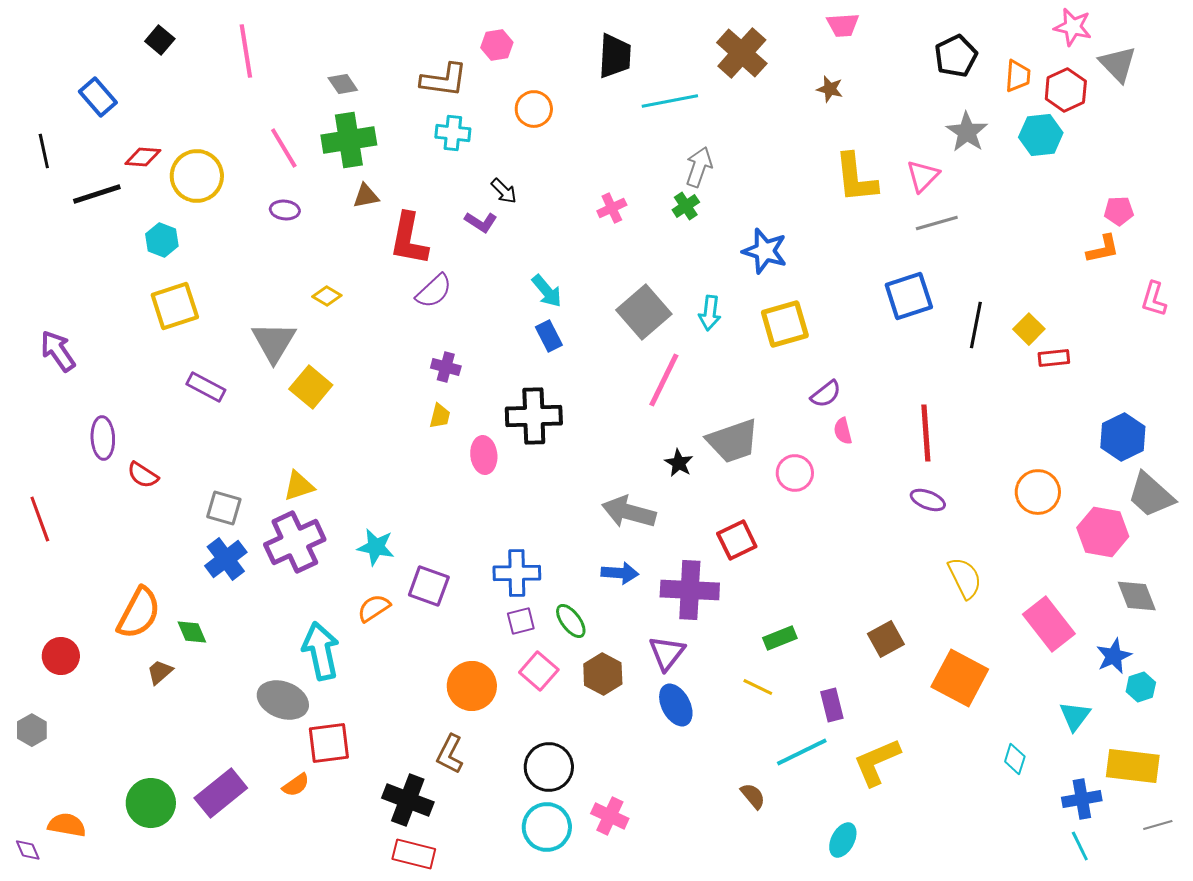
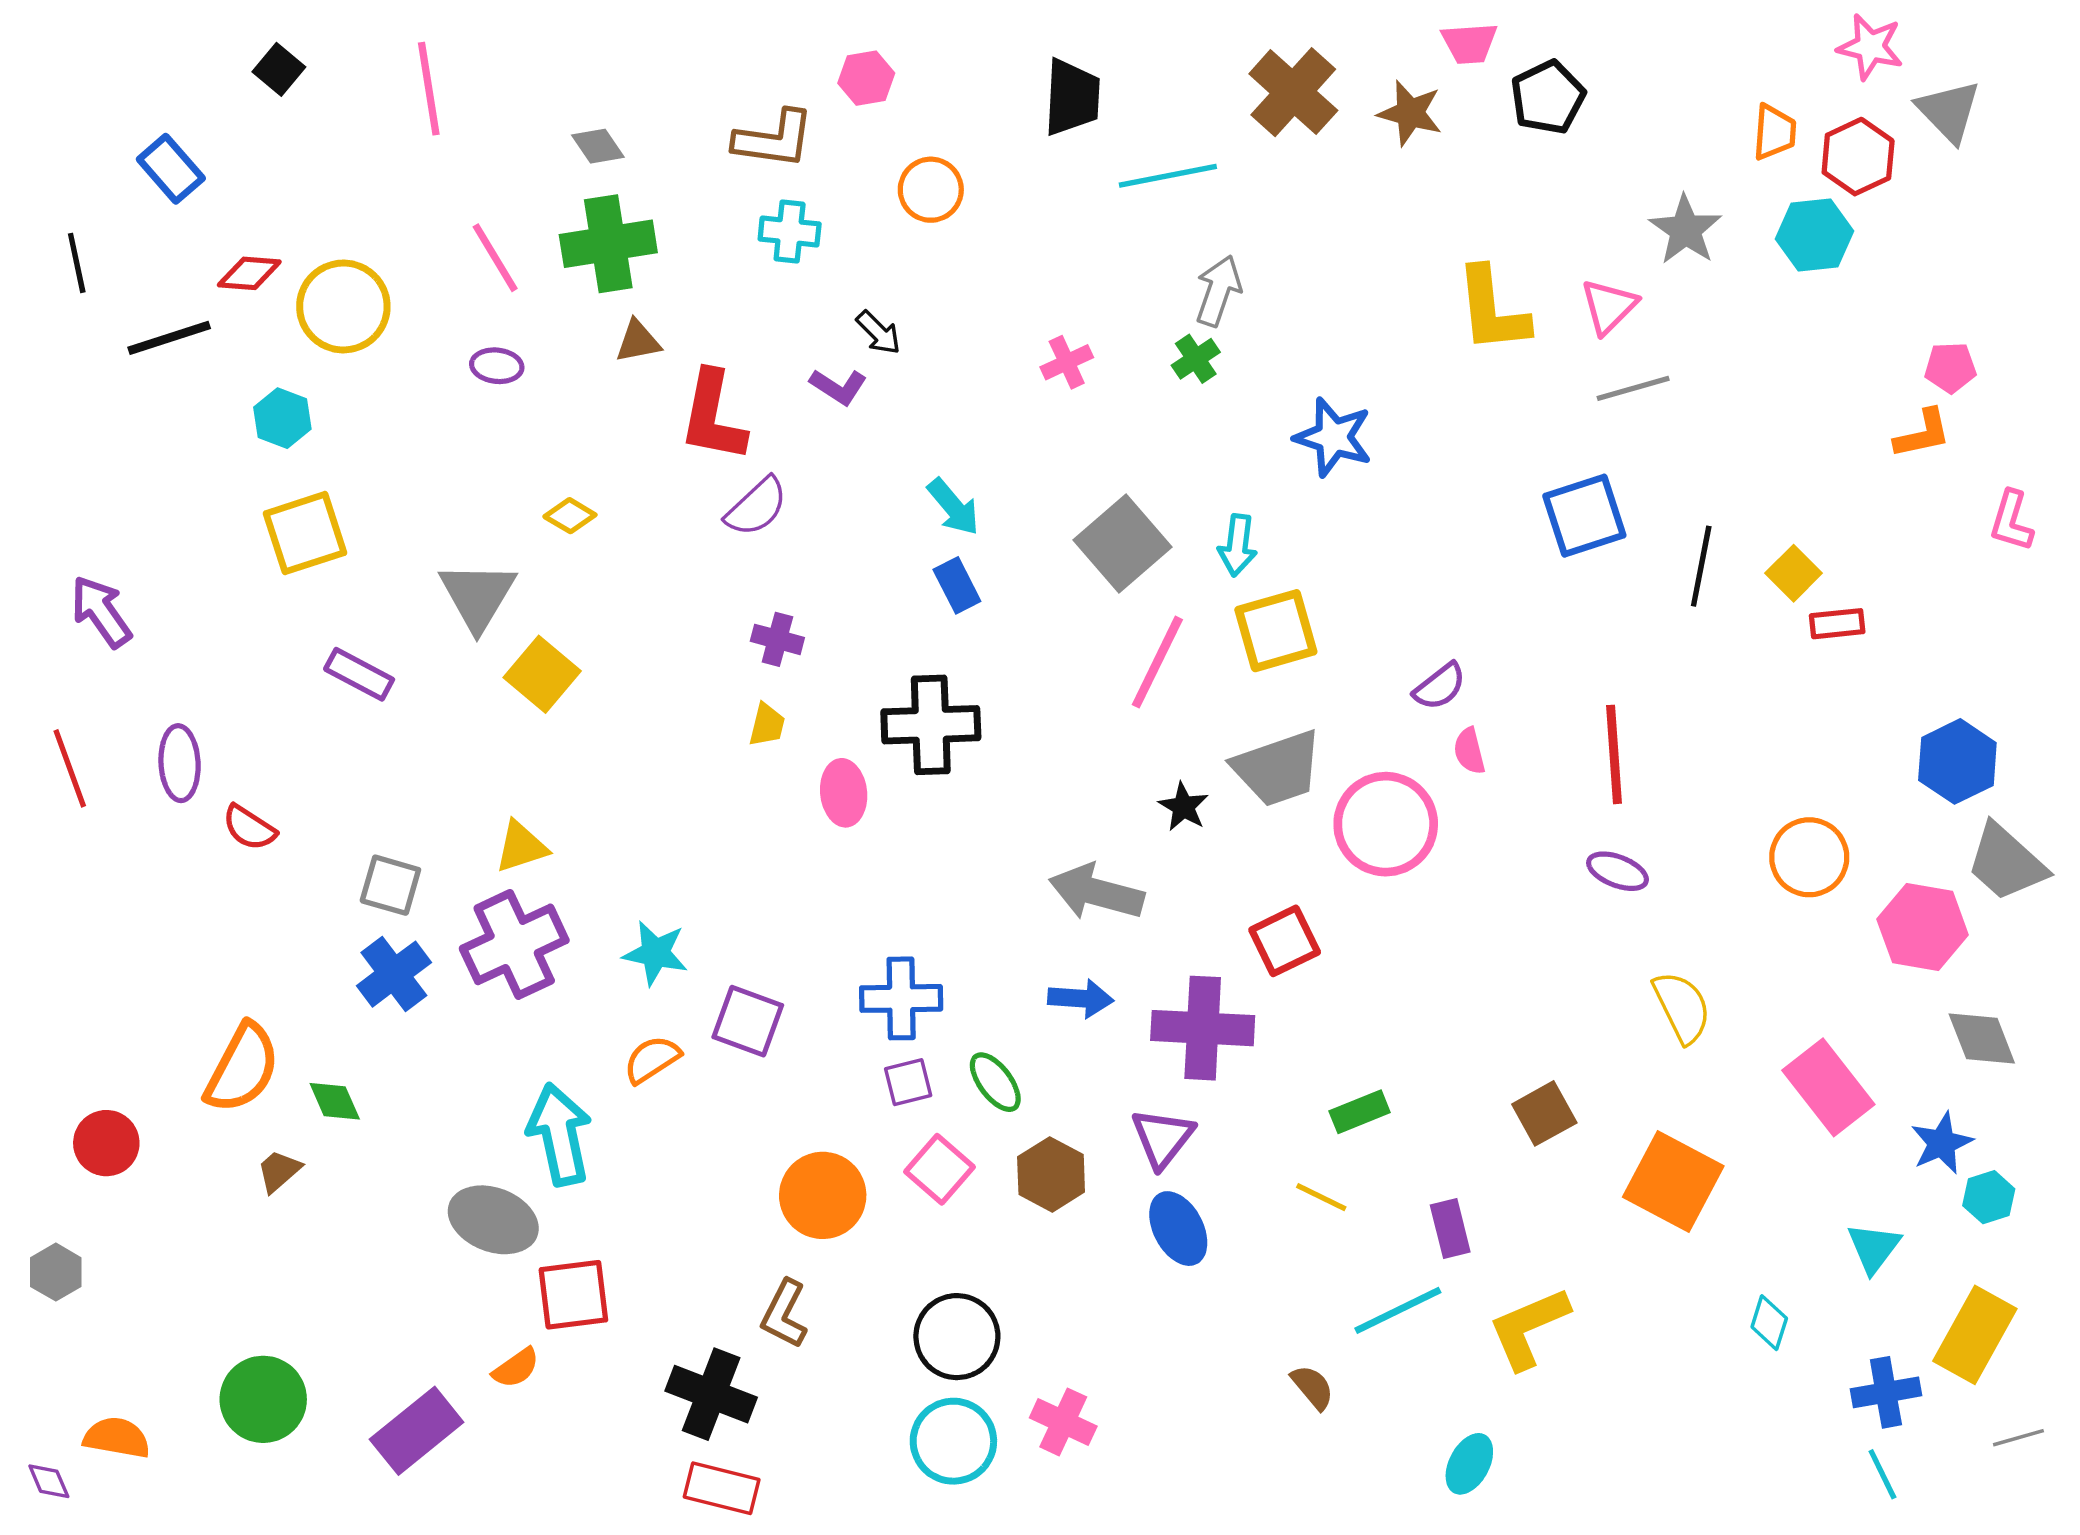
black pentagon: (956, 56) -> (1548, 97), moved
brown star: (830, 89) -> (1410, 113), moved, size x1.4
yellow square: (785, 324) -> (1276, 631), moved
pink circle: (795, 473) -> (1386, 824), size x1.6
red line: (40, 519) -> (70, 768), moved
yellow rectangle: (1133, 766) -> (1975, 1335), turned -68
purple rectangle: (221, 793) -> (417, 1431), moved

